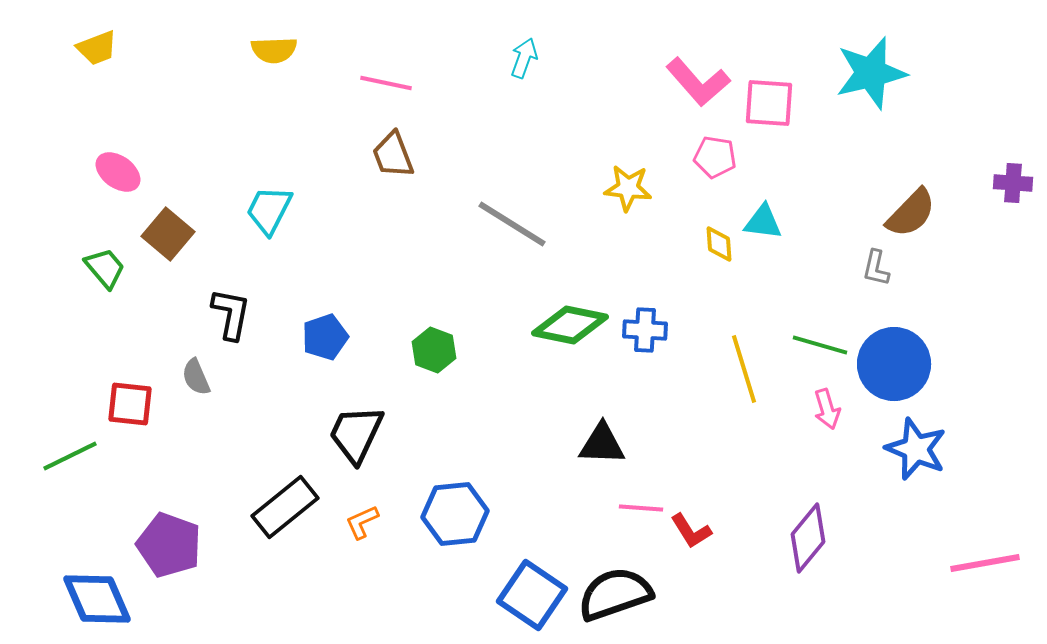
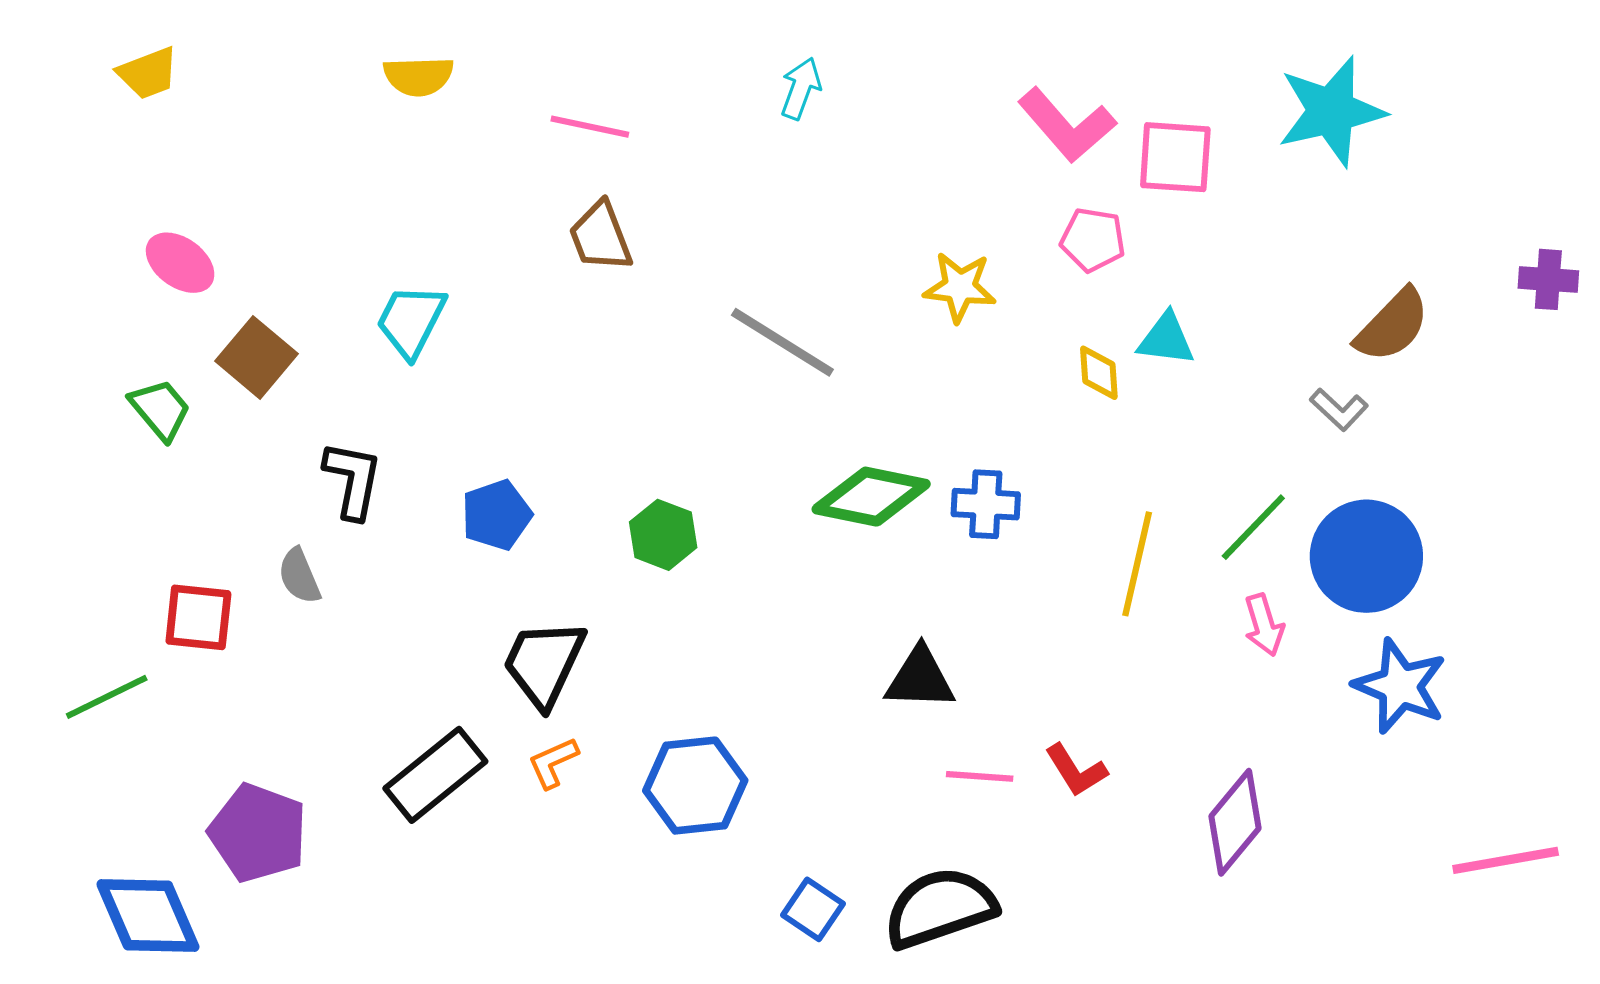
gray L-shape: (876, 268) -> (1339, 409), turned -60
green line: (820, 345) -> (1253, 527), turned -62
yellow line: (744, 369) -> (1137, 564), turned 30
orange L-shape: (362, 522) -> (553, 763), moved
red L-shape: (691, 531) -> (1076, 770), moved
blue square: (532, 595) -> (813, 909), size x0.6

